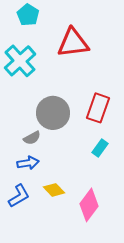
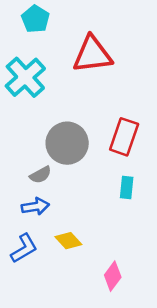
cyan rectangle: (100, 148) -> (127, 187), turned -30
pink diamond: (89, 205) -> (113, 276), moved, size x0.7

